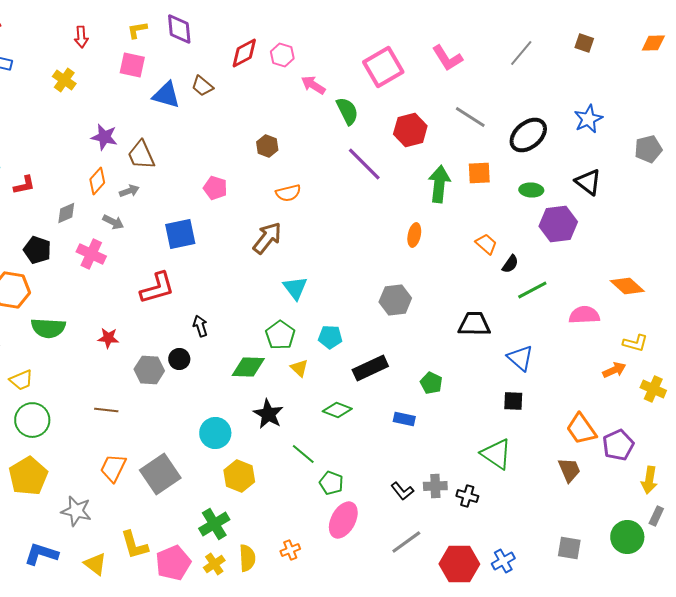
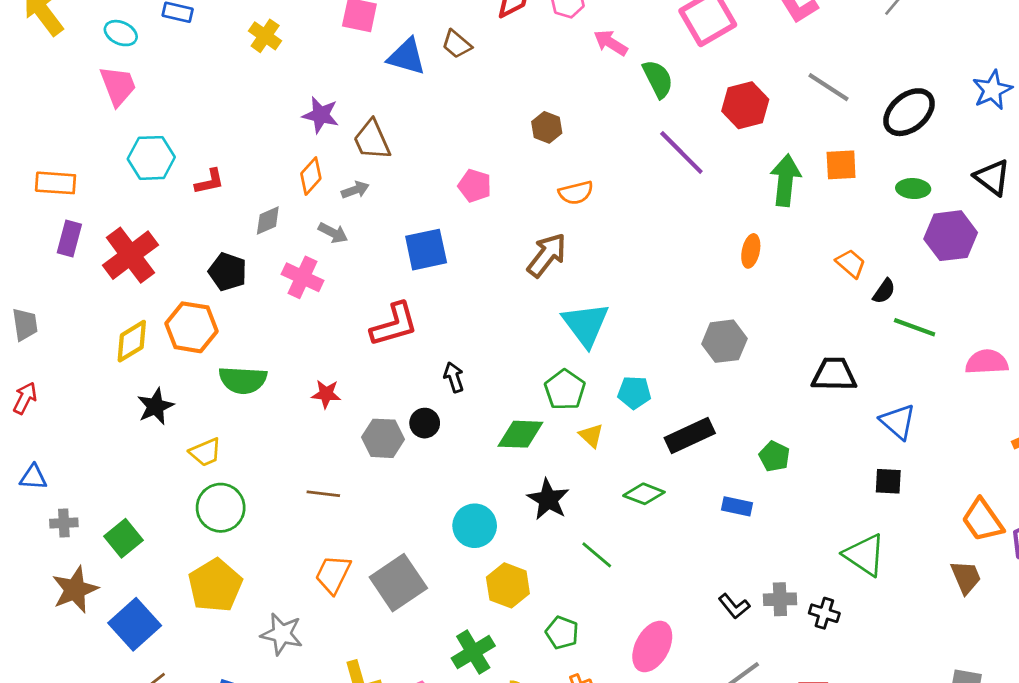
cyan triangle: (295, 288) -> (586, 325), size x1.4
green line: (532, 290) -> (915, 327), turned 48
green pentagon: (331, 483) -> (562, 633), moved

